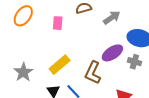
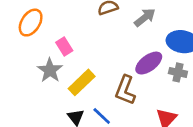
pink rectangle: (58, 23) -> (64, 46), moved, turned -32
gray star: (23, 72) -> (50, 70), moved

